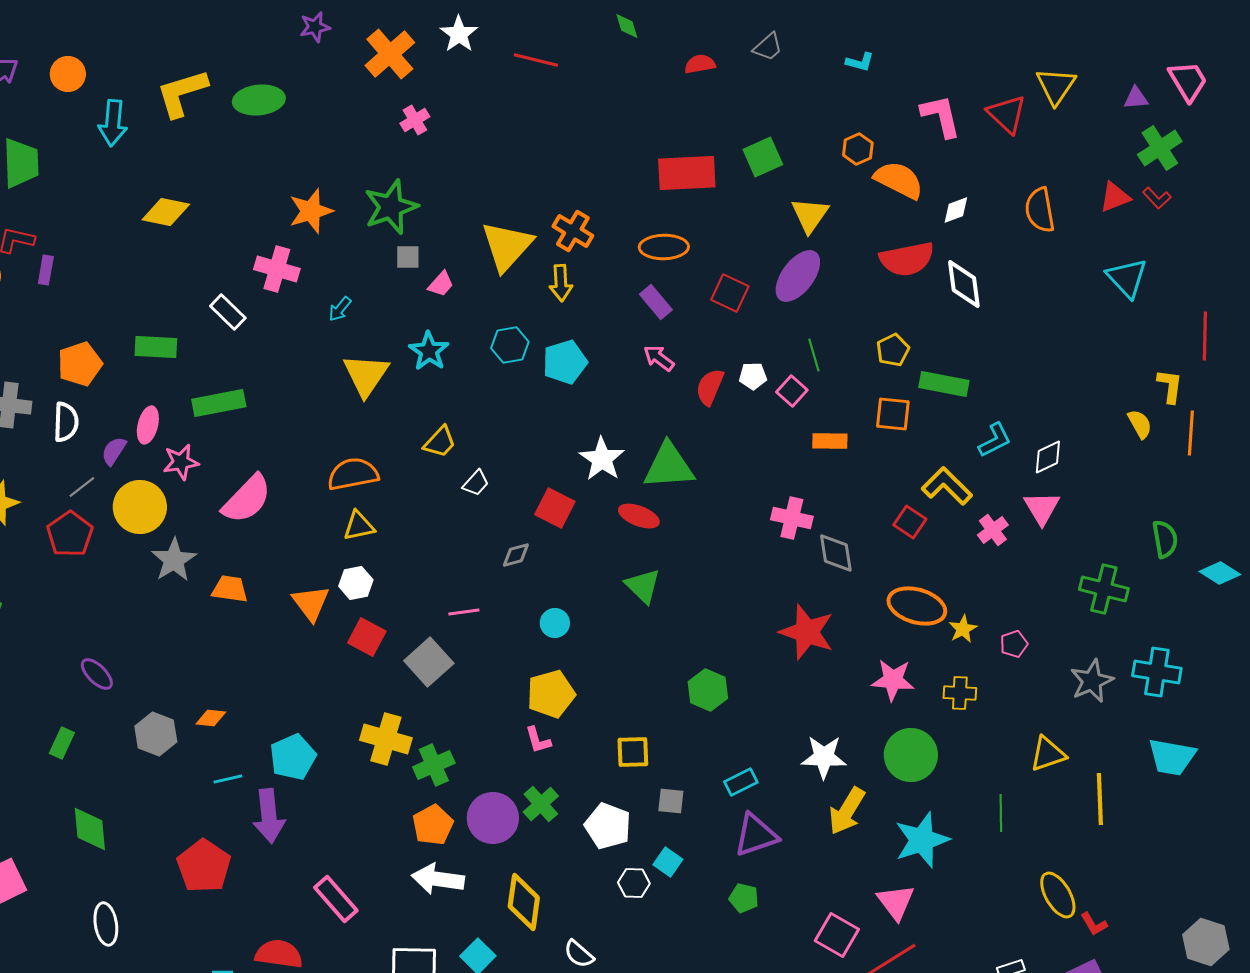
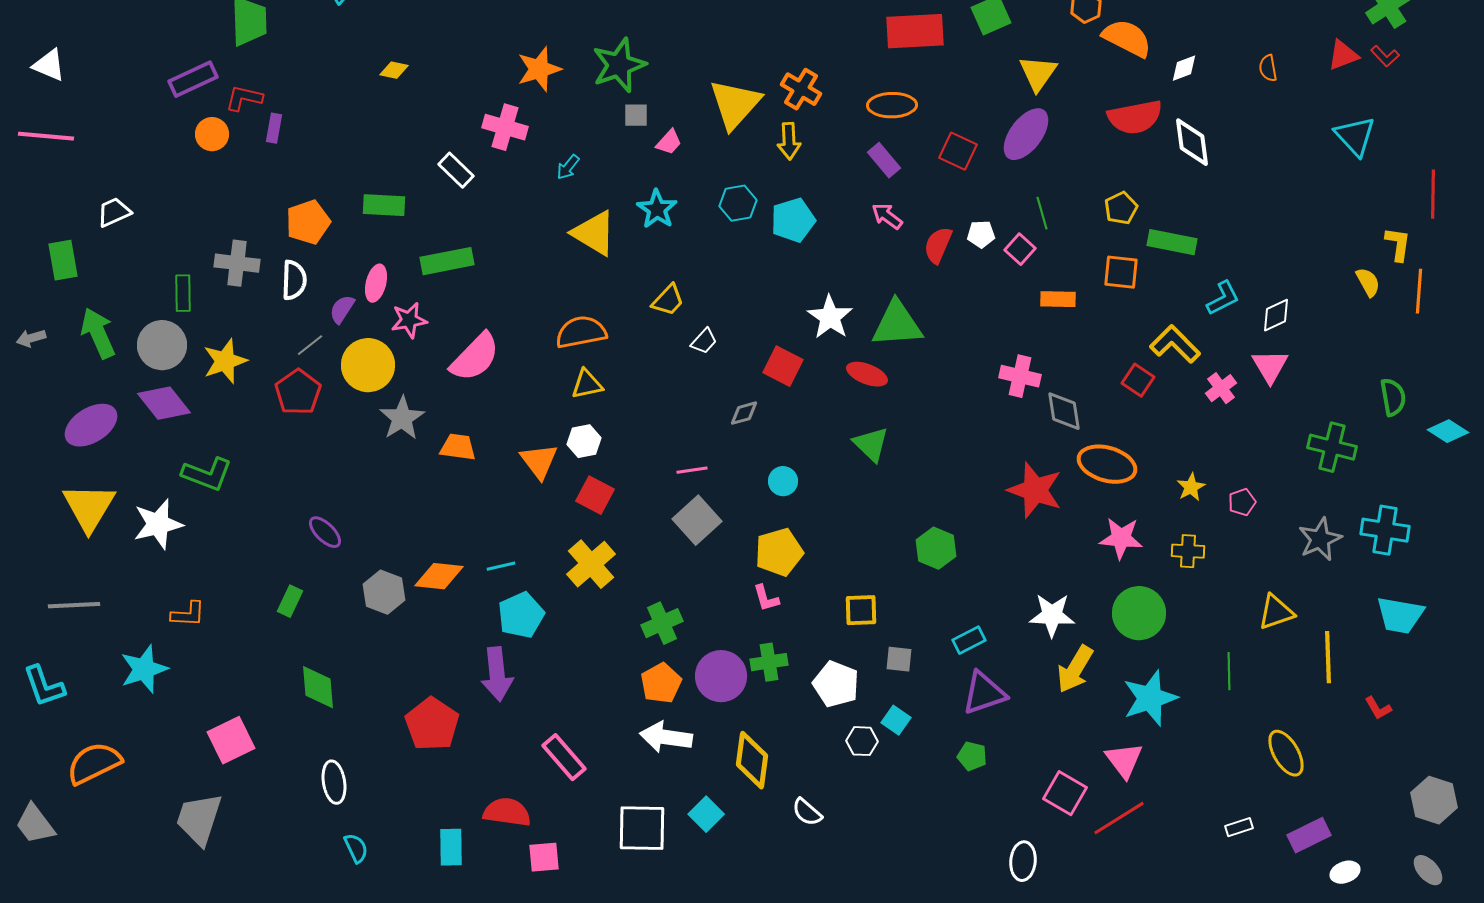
orange semicircle: (1040, 210) -> (1268, 68), size x0.6
yellow diamond: (166, 212) -> (394, 70), size x0.6
yellow triangle: (366, 375) -> (594, 233), turned -33
orange ellipse: (917, 606) -> (1107, 464), moved
gray square: (429, 662) -> (697, 520), moved
orange diamond: (211, 718) -> (439, 576), size x1.6
yellow cross: (386, 739) -> (591, 564), moved, turned 33
cyan line: (228, 779) -> (501, 566), moved
green cross: (541, 804) -> (769, 662), turned 33
red L-shape: (1094, 924) -> (1378, 708), moved

